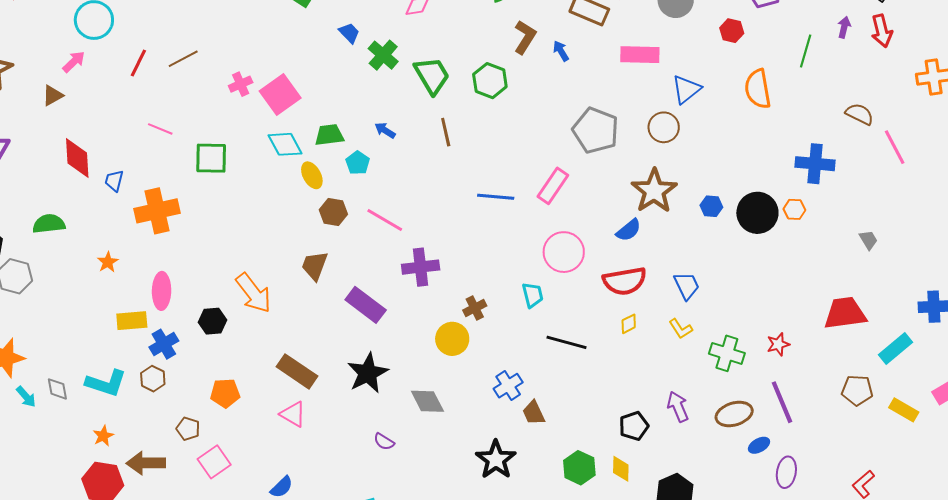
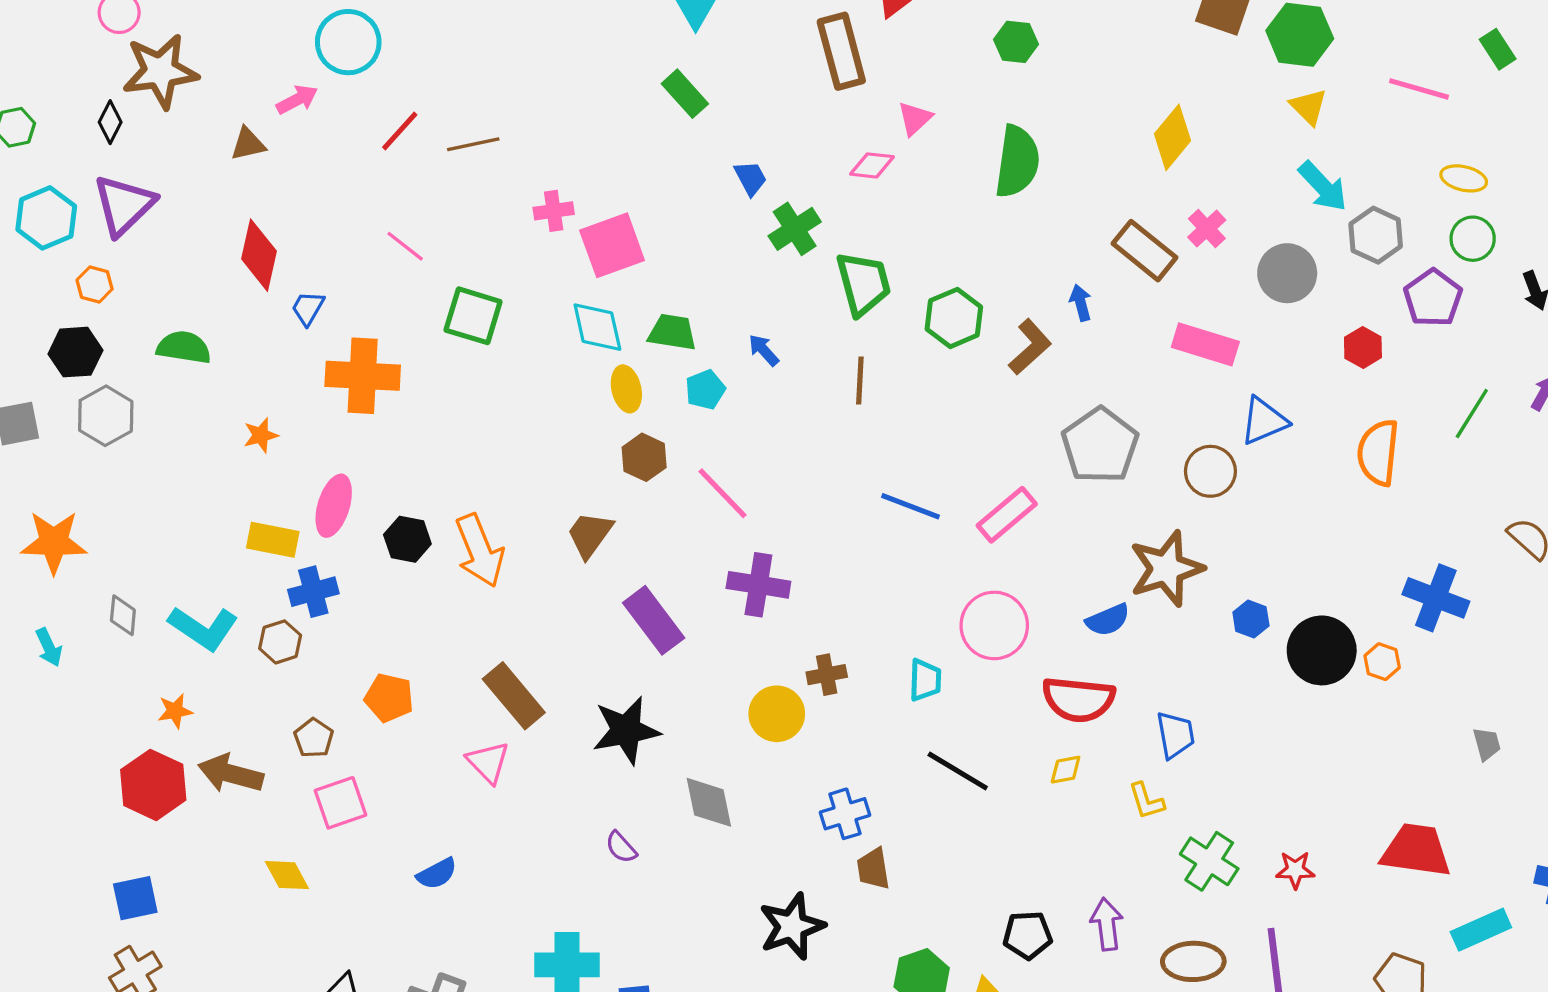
brown L-shape: (525, 37) -> (1030, 347), moved
black hexagon: (212, 321) -> (407, 539), moved
cyan arrow: (26, 397) -> (49, 647), moved

